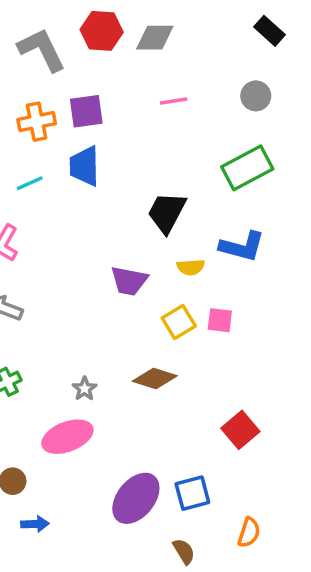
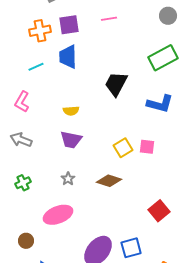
pink line: (174, 101) -> (109, 19), moved
yellow semicircle: (191, 267) -> (71, 111), moved
purple trapezoid: (129, 281) -> (71, 140), moved
gray star: (85, 389) -> (68, 179), moved

